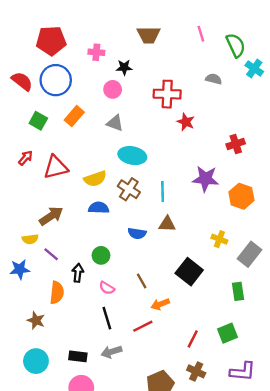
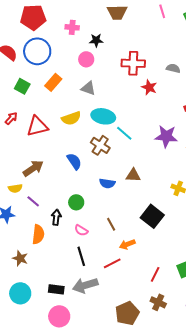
gray semicircle: (214, 79) -> (173, 68), moved
yellow semicircle: (95, 179) -> (71, 118), moved
cyan line: (163, 192) -> (124, 133), moved, turned -48
blue semicircle: (99, 208) -> (74, 161), turned 54
gray arrow: (111, 352) -> (85, 285), size x1.4

